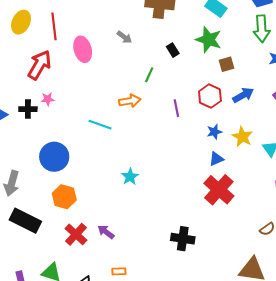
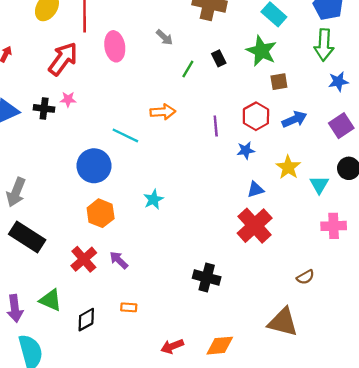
green line: (149, 75) -> (188, 69), moved
blue star: (214, 132) -> (246, 150), moved
blue circle: (54, 157) -> (94, 166), moved
orange hexagon: (64, 197) -> (101, 213), moved

